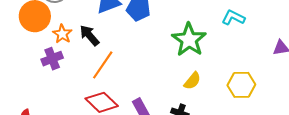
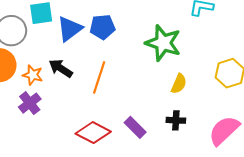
orange line: (103, 65) -> (99, 77), moved

